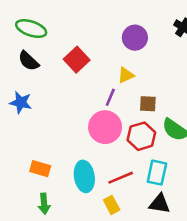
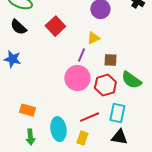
cyan ellipse: (84, 176) -> (58, 129), moved
yellow rectangle: (112, 205) -> (82, 138), turned 48

